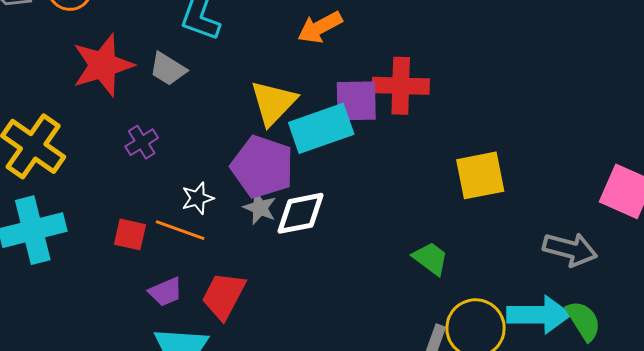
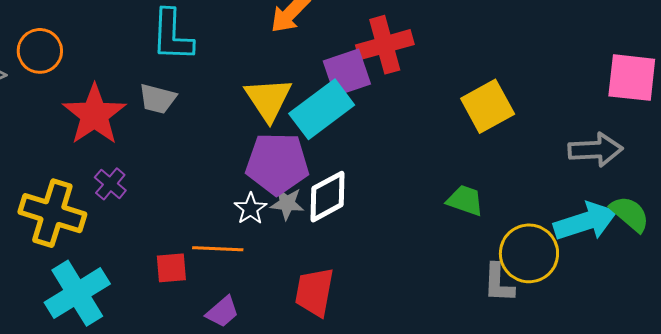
purple cross: (142, 142) -> (110, 184), moved
white star: (198, 198) -> (250, 209), moved
red trapezoid: (224, 296) -> (314, 292), moved

